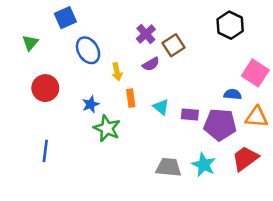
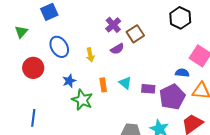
blue ellipse: (88, 50) -> (59, 47), moved
orange rectangle: (131, 98) -> (103, 85), moved
purple pentagon: (220, 125) -> (172, 97), turned -30

